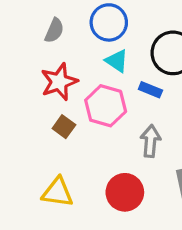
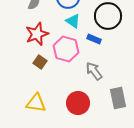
gray arrow: (150, 141) -> (94, 71), turned -42

